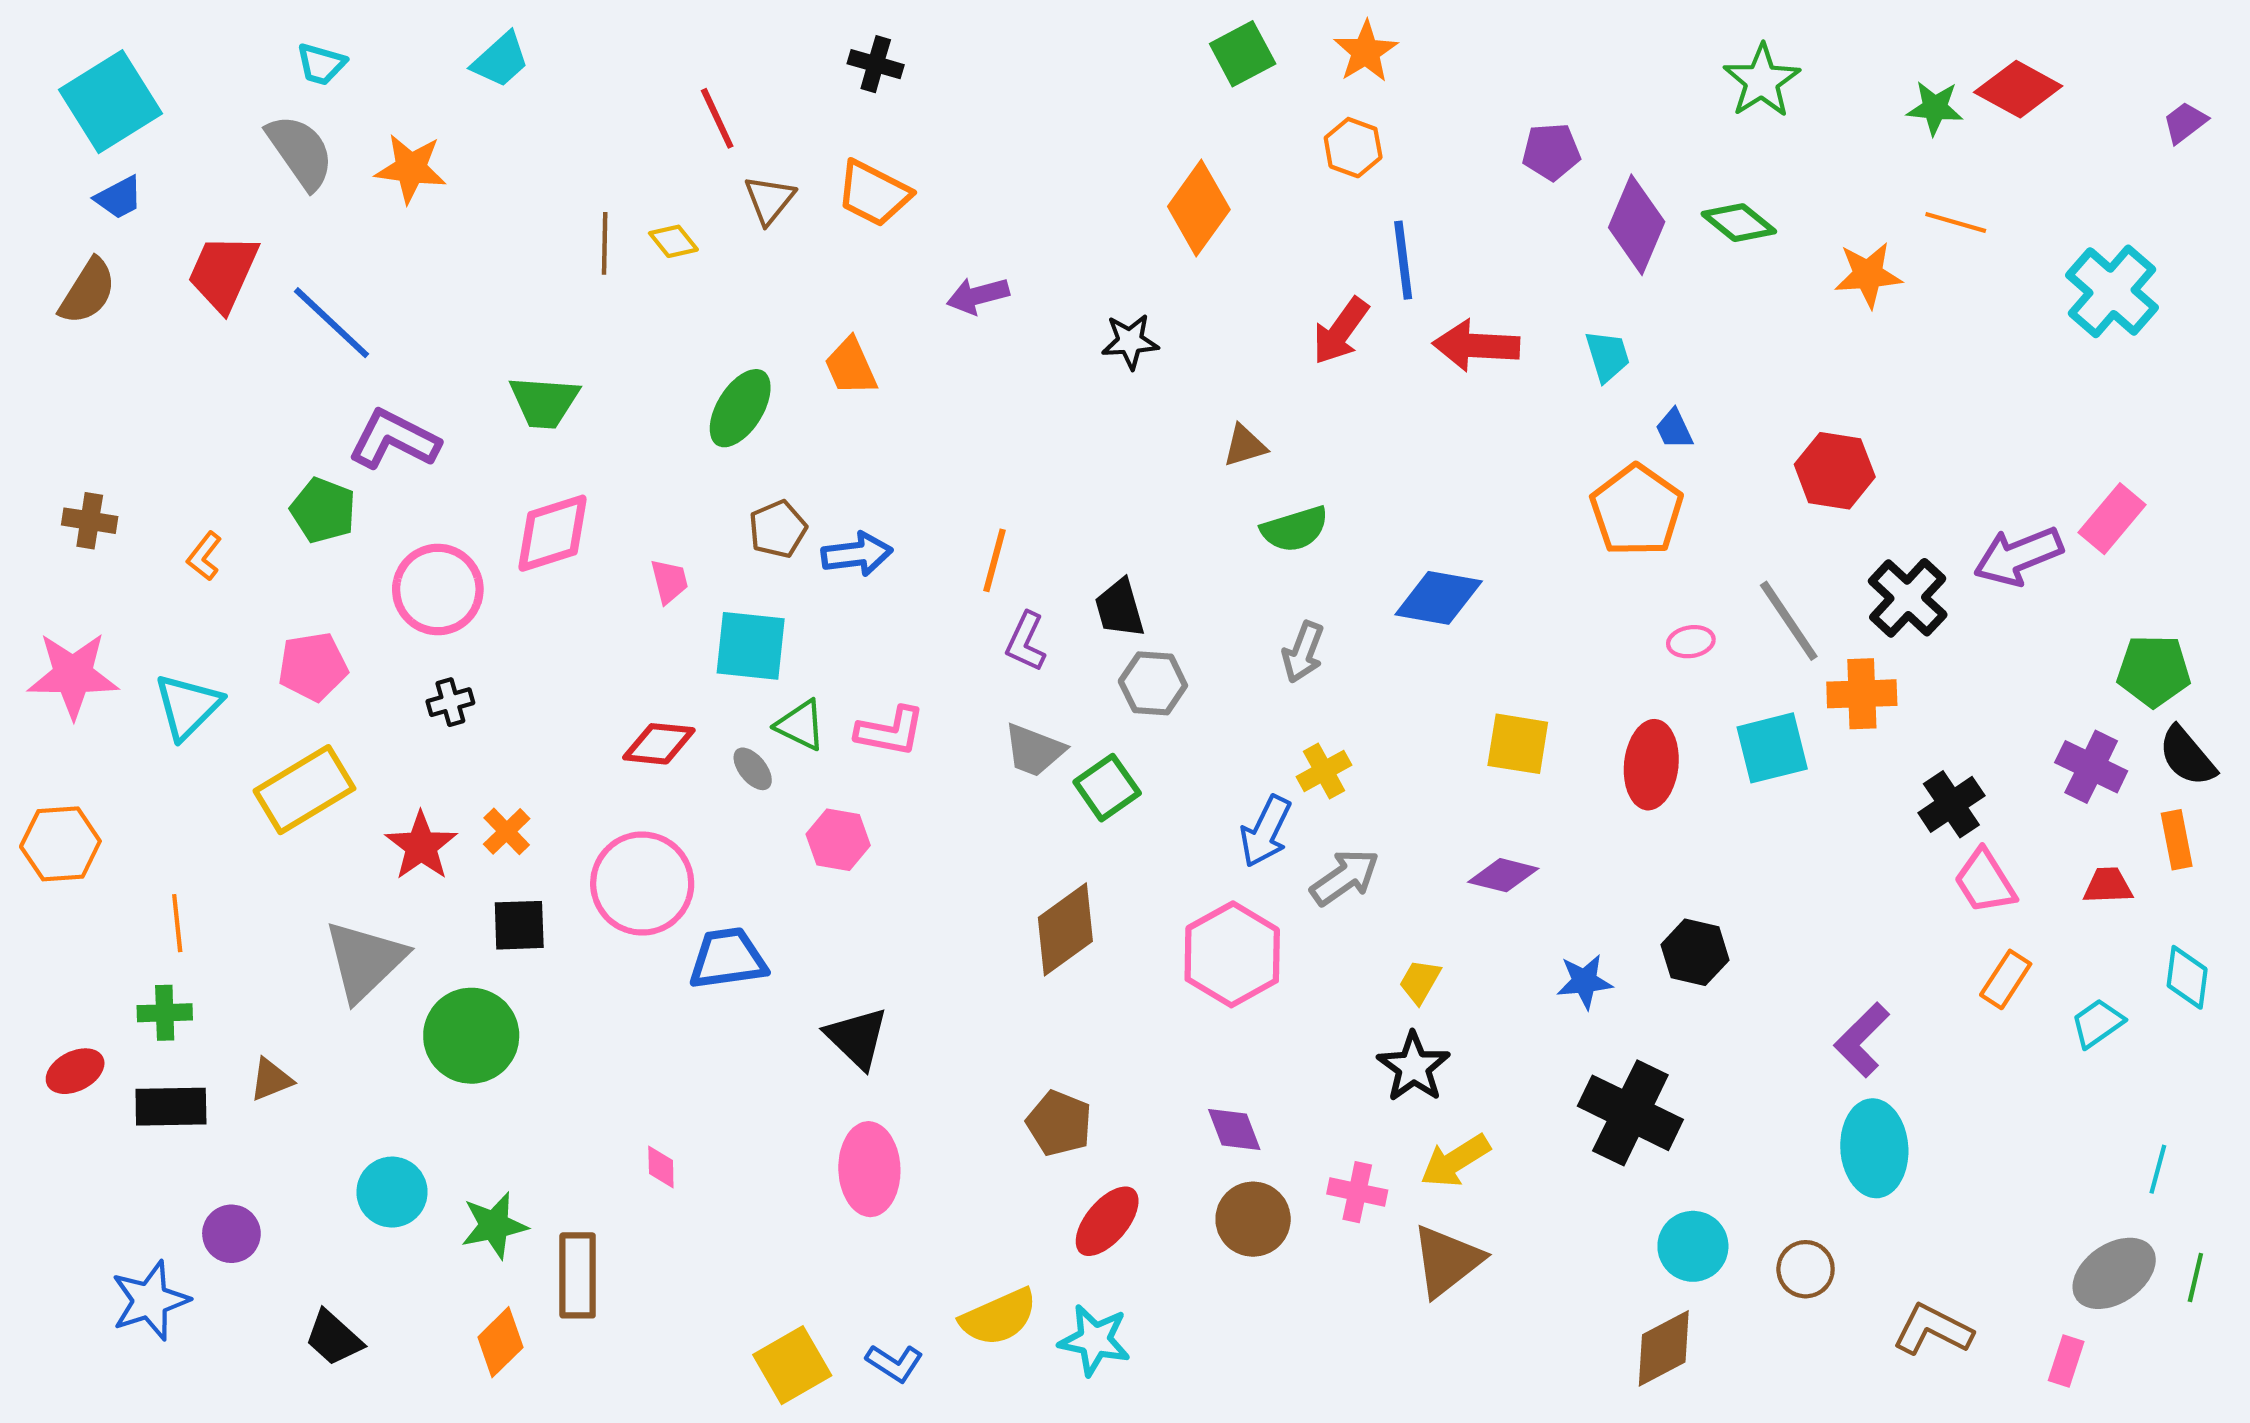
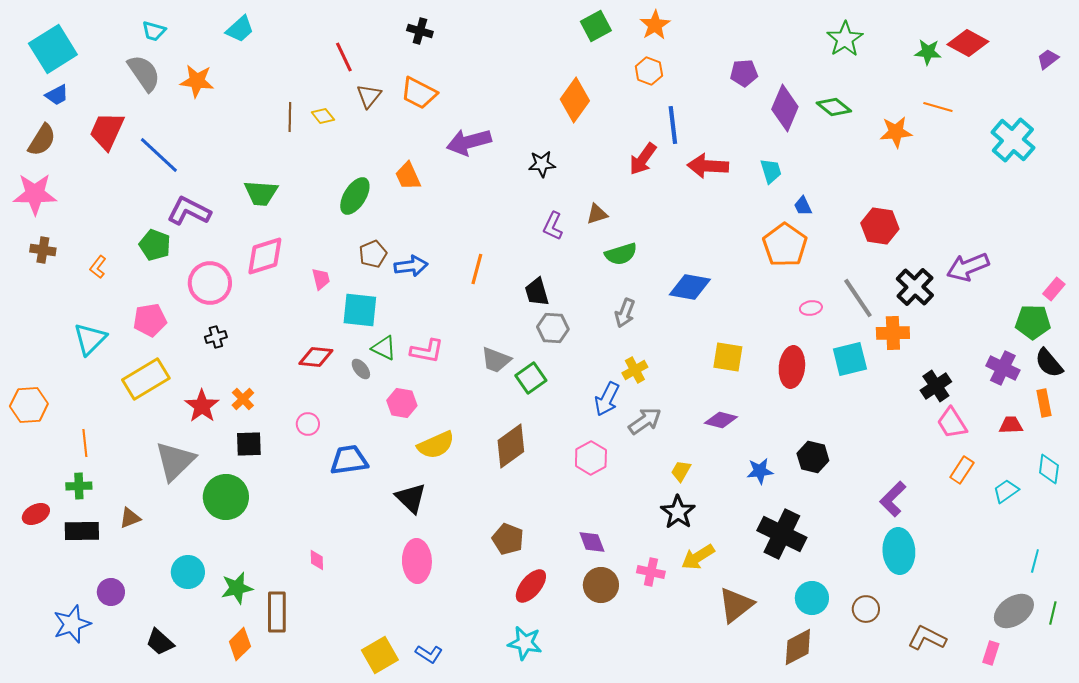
purple arrow: (978, 296) -> (469, 142), size x1.5
pink rectangle: (2112, 519) -> (1054, 289), moved, size x0.7
purple L-shape: (1026, 642) -> (553, 226), moved
pink star: (73, 675) -> (35, 194), moved
pink circle: (642, 884) -> (308, 424), size x0.5
pink hexagon: (1232, 954) -> (591, 458), size x0.7
brown triangle: (1447, 1261) -> (736, 605), moved
yellow semicircle: (999, 1317) -> (436, 445), moved

